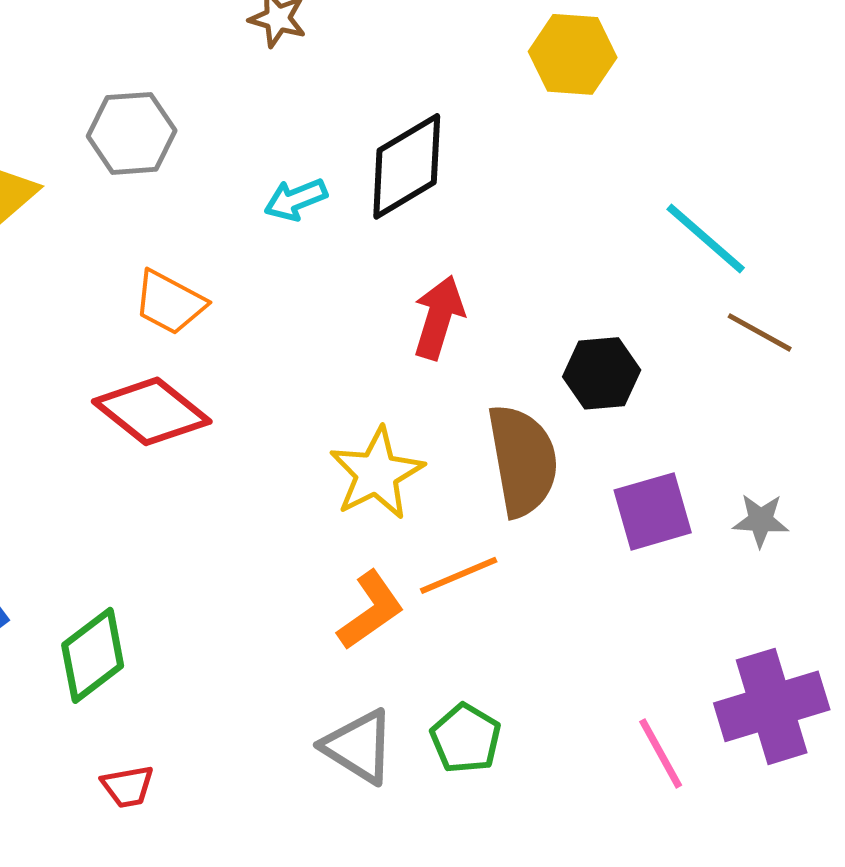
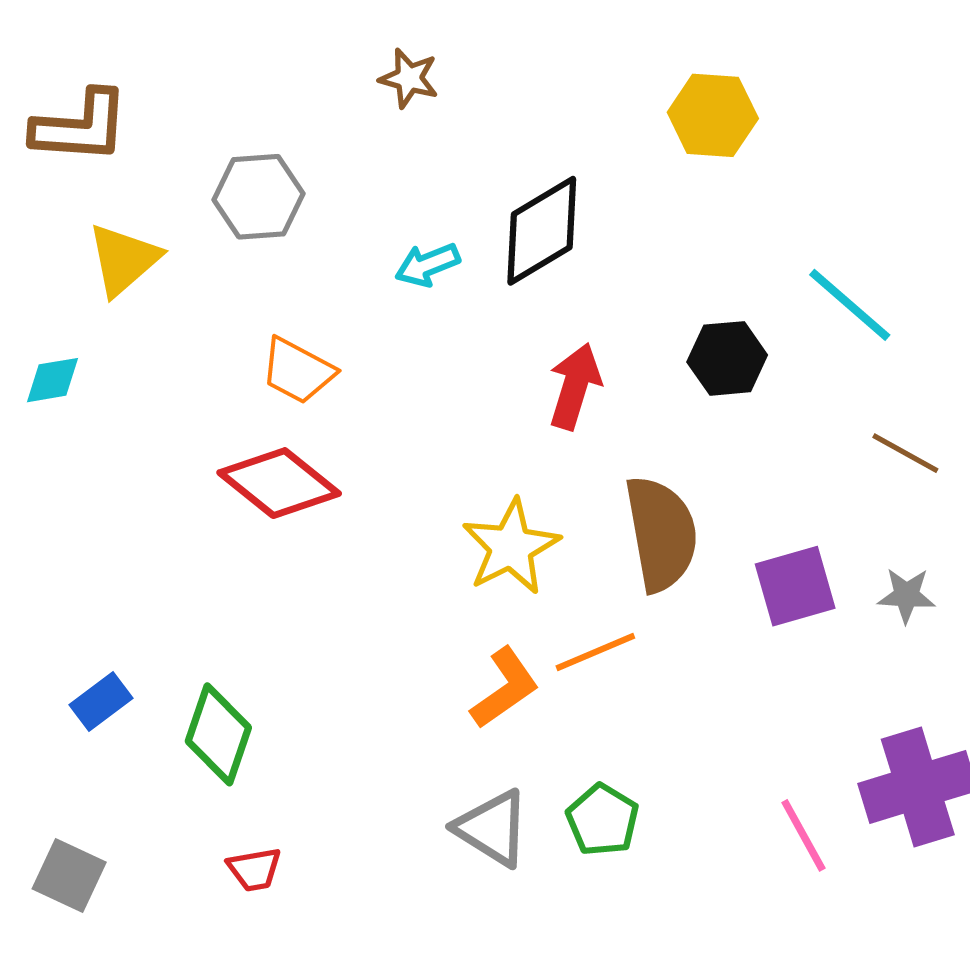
brown line: (760, 332) -> (905, 453), moved
black hexagon: (602, 373) -> (727, 358), moved
green diamond: (93, 655) -> (218, 734), turned -34

